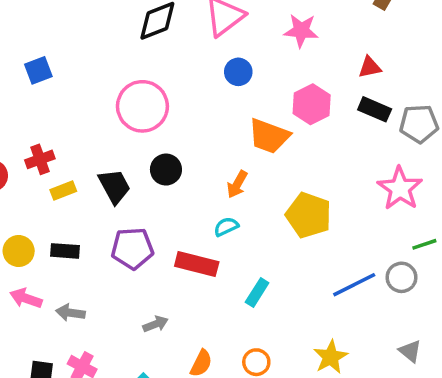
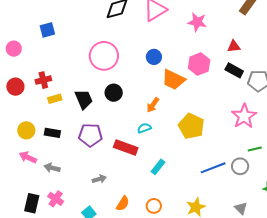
blue circle: (238, 72) -> (154, 57), moved

